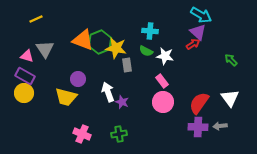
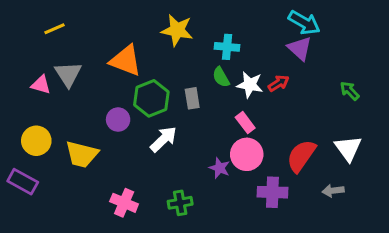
green hexagon: (100, 42) -> (151, 98), moved
red arrow: (193, 44) -> (279, 83), moved
yellow star: (116, 48) -> (177, 30), moved
green semicircle: (146, 51) -> (221, 77), turned 32
purple rectangle: (25, 76) -> (23, 182), moved
white arrow: (108, 92) -> (163, 139), turned 66
yellow trapezoid: (66, 97) -> (82, 154), moved
purple star: (122, 102) -> (219, 168), moved
purple cross: (198, 127) -> (272, 192), moved

